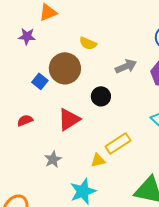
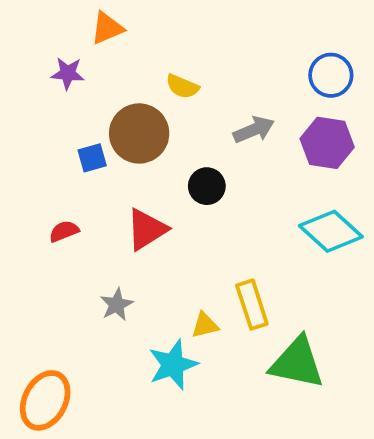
blue square: (40, 81) -> (92, 158), turned 35
yellow rectangle: (118, 143) -> (252, 305), moved, turned -75
yellow triangle: (98, 160) -> (205, 325), moved

